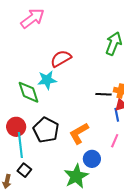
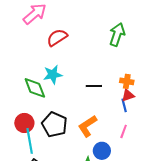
red semicircle: (61, 59) -> (57, 37), moved
black line: (104, 94) -> (94, 86), moved

